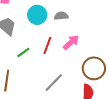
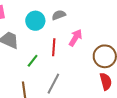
gray line: (54, 83) -> (53, 84), moved

